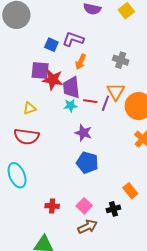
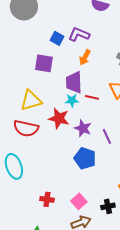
red star: (53, 80) -> (59, 118), moved
purple line: (105, 103) -> (107, 136), moved, turned -49
yellow triangle: (30, 108) -> (31, 100), size x1.6

